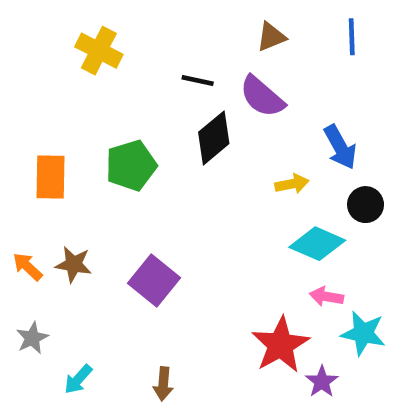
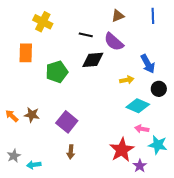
black diamond: (214, 138) -> (93, 60), turned 35
orange rectangle: (51, 177) -> (26, 53), moved
gray star: (32, 338) -> (14, 156), moved
cyan arrow: (78, 379) -> (34, 165), turned 40
brown arrow: (163, 384) -> (71, 152), moved

